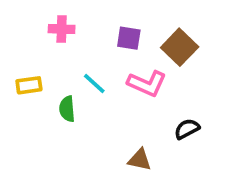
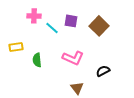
cyan line: (94, 83) -> (52, 28), moved
pink L-shape: (147, 83) -> (73, 58), moved
brown triangle: (140, 160) -> (77, 88), turned 40

